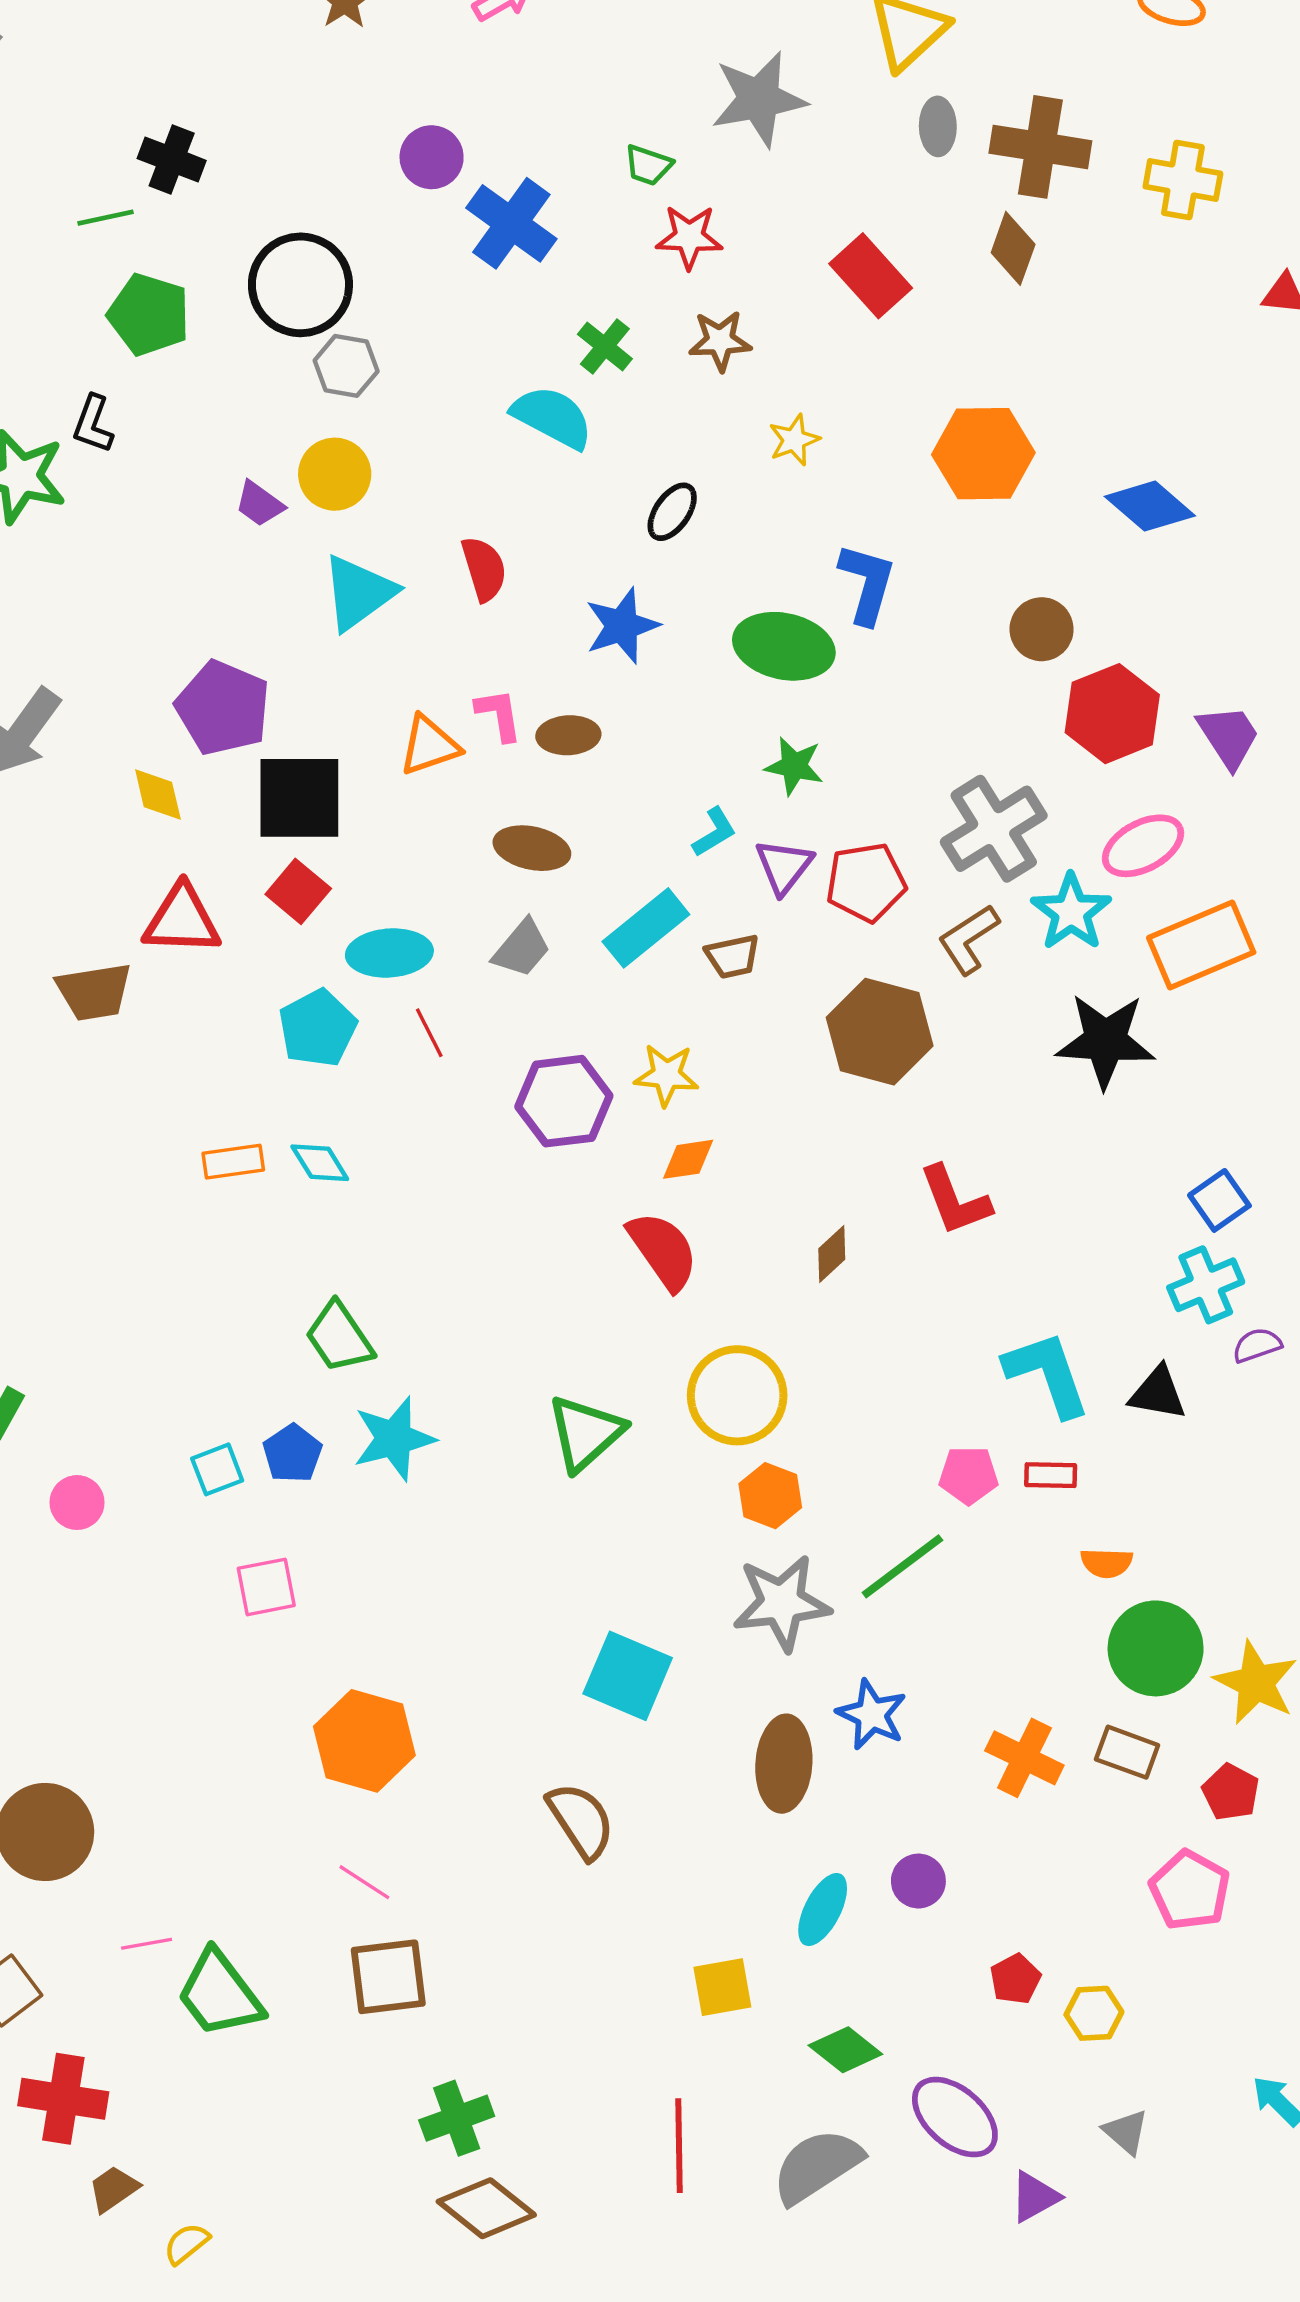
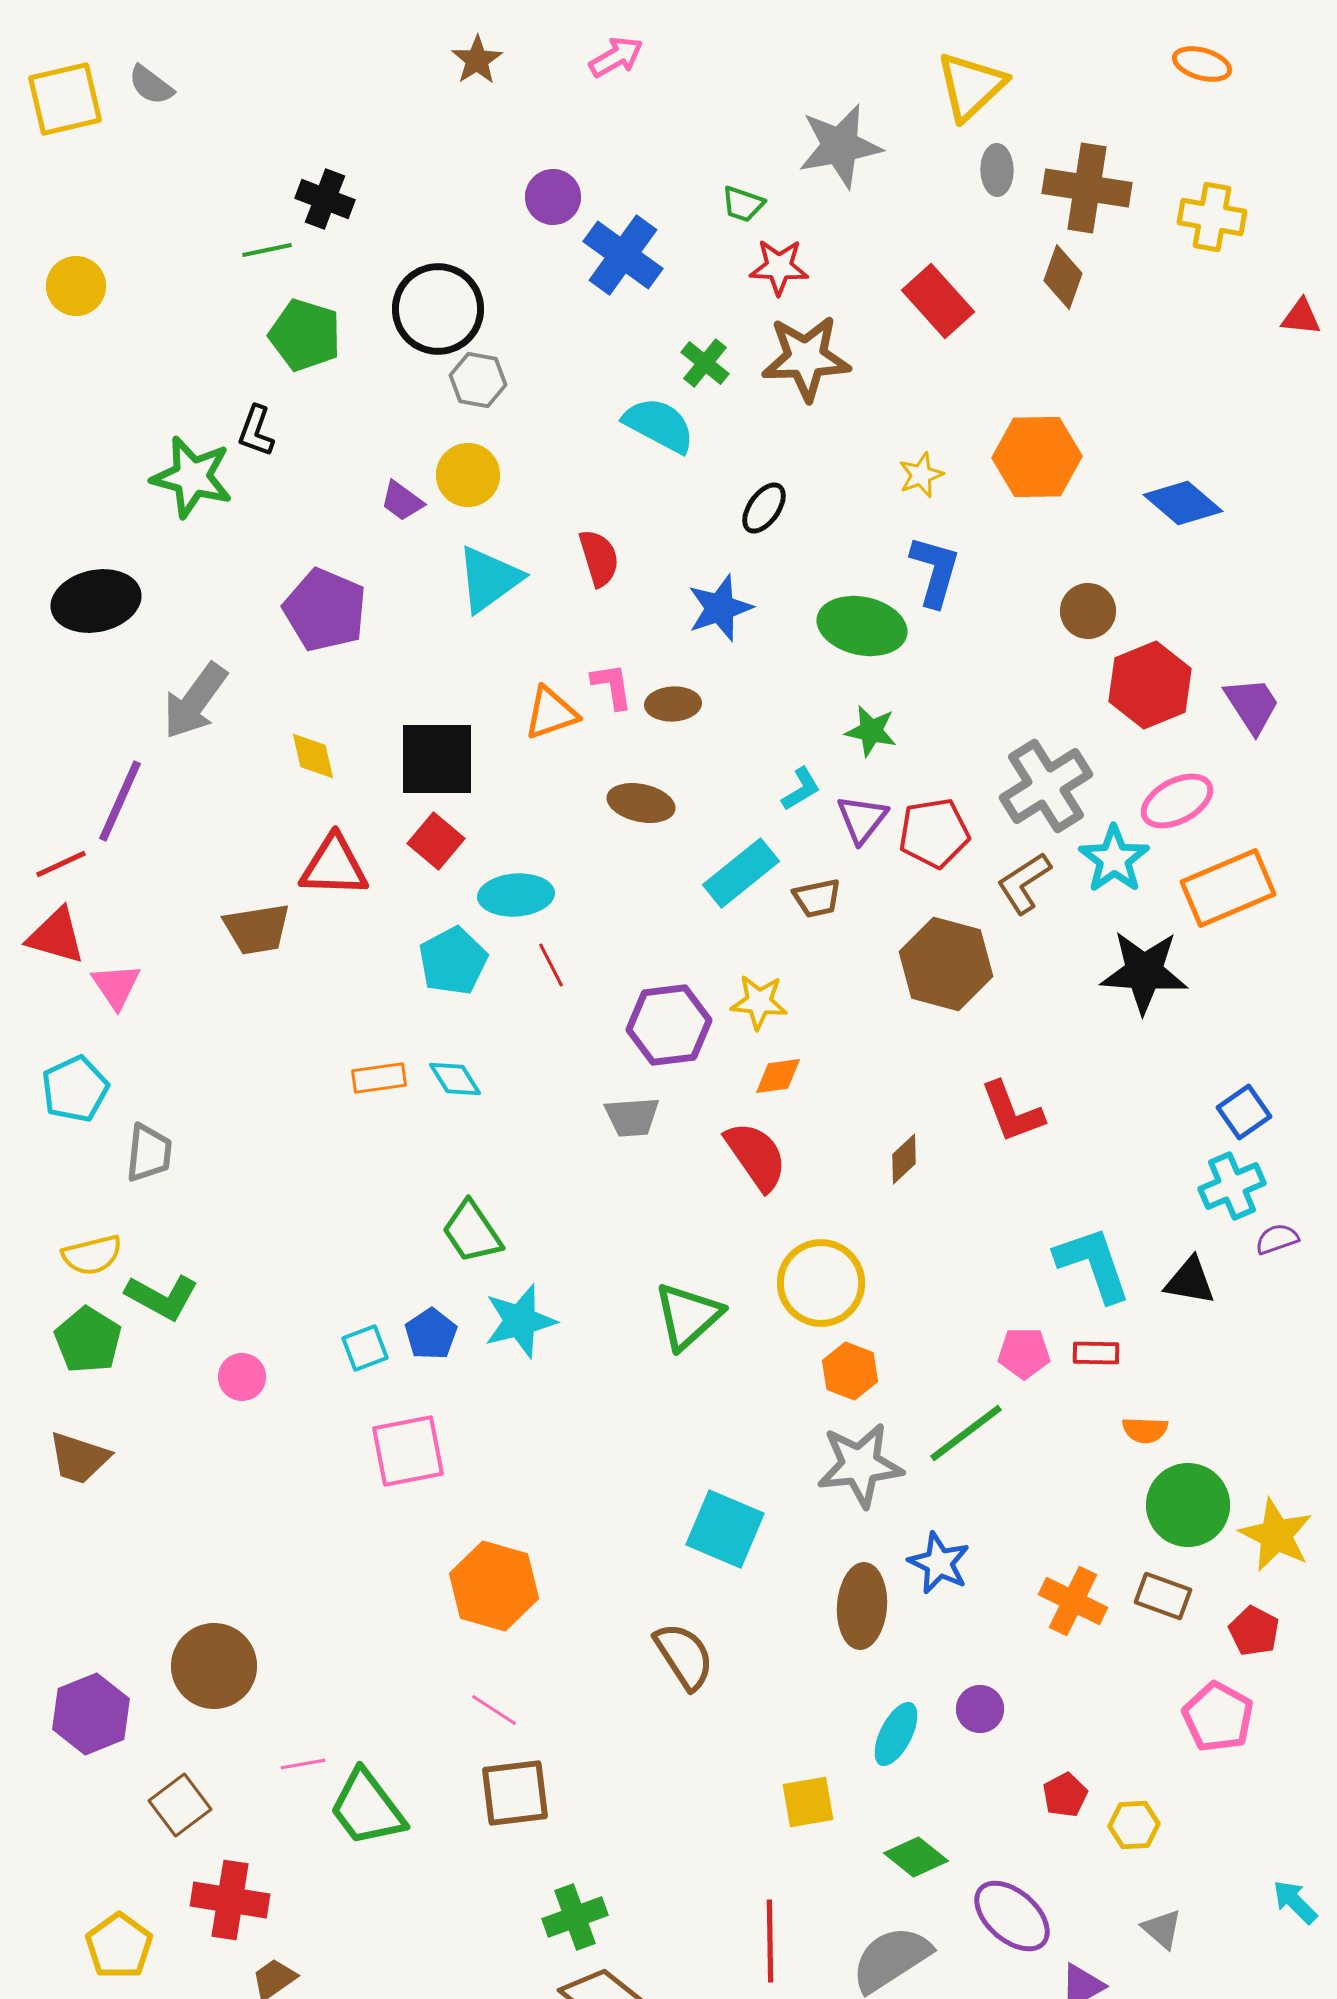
brown star: (720, 341) -> (806, 358), size x1.6
yellow star: (794, 440) -> (921, 475), moved
purple pentagon: (223, 708) -> (325, 610), moved
gray trapezoid: (522, 948) -> (632, 1117), moved, turned 46
pink square: (266, 1587) -> (408, 1451), size x1.4

